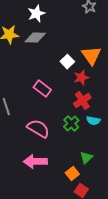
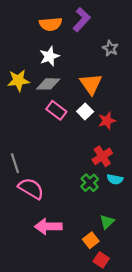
orange triangle: (91, 56) -> (91, 84), moved
red star: (81, 78) -> (107, 121), moved
pink rectangle: (42, 89) -> (56, 110), moved
pink semicircle: (38, 129) -> (31, 189), moved

